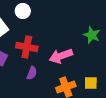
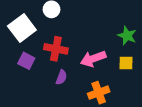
yellow square: (91, 83) -> (126, 63), moved

